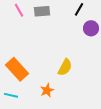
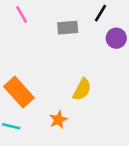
gray rectangle: (42, 11) -> (68, 28), moved

